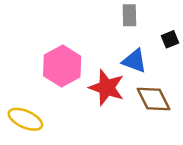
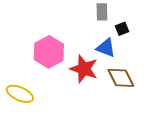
black square: (170, 39) -> (122, 29), moved

